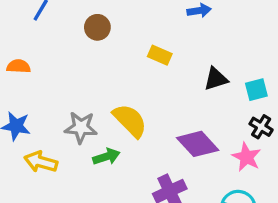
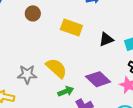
yellow rectangle: (160, 55) -> (71, 27), size x1.5
green arrow: (106, 157) -> (66, 91), moved

